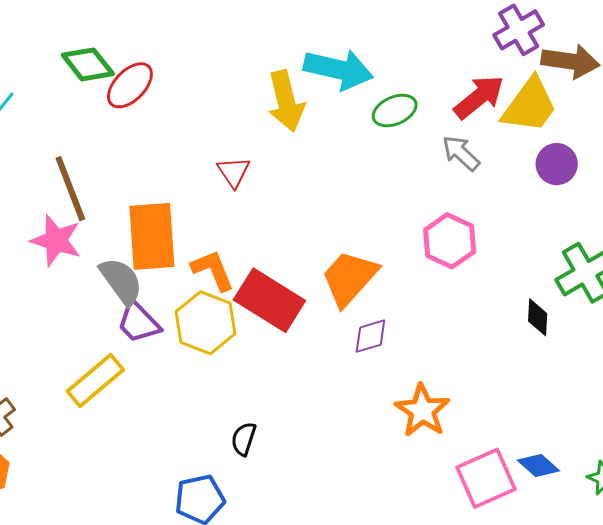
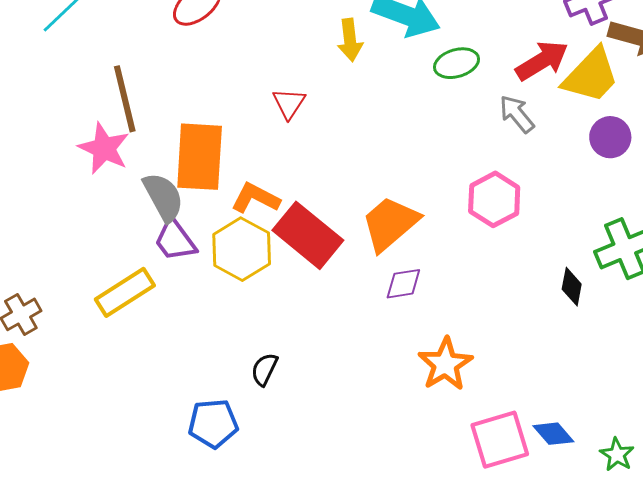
yellow arrow: (286, 101) -> (350, 40), size x0.7
orange L-shape: (213, 270) -> (256, 198), turned -48

